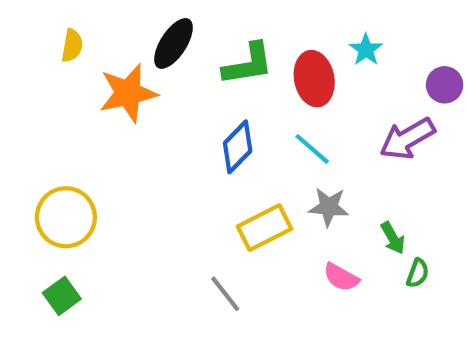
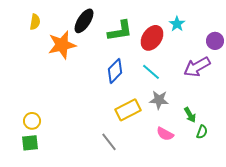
red ellipse: (314, 79) -> (152, 38), turned 45
yellow circle: (66, 217) -> (32, 121), moved, size x0.6
green square: (62, 296) -> (30, 143), turned 30

